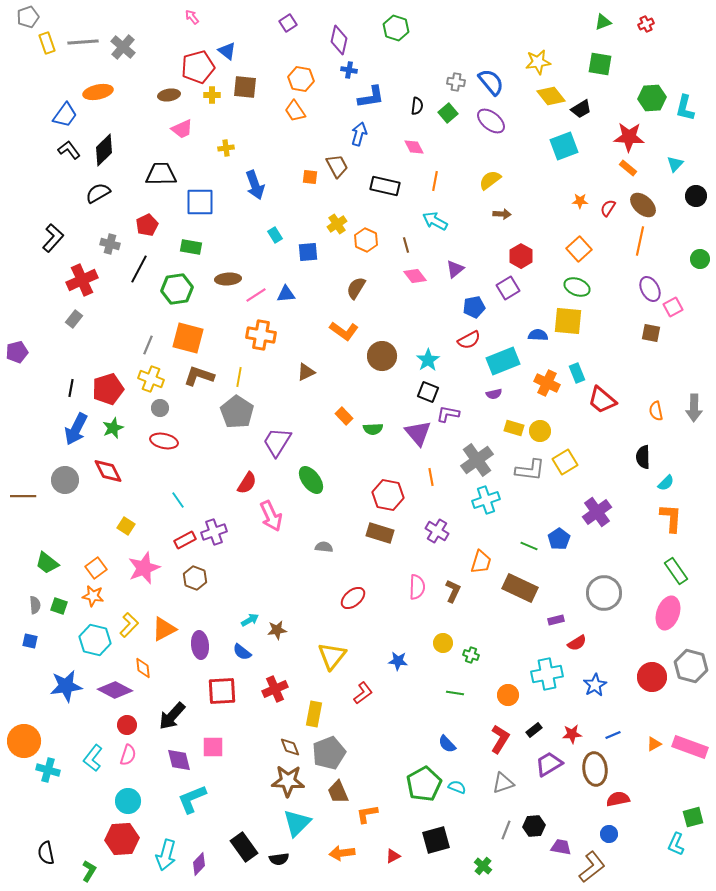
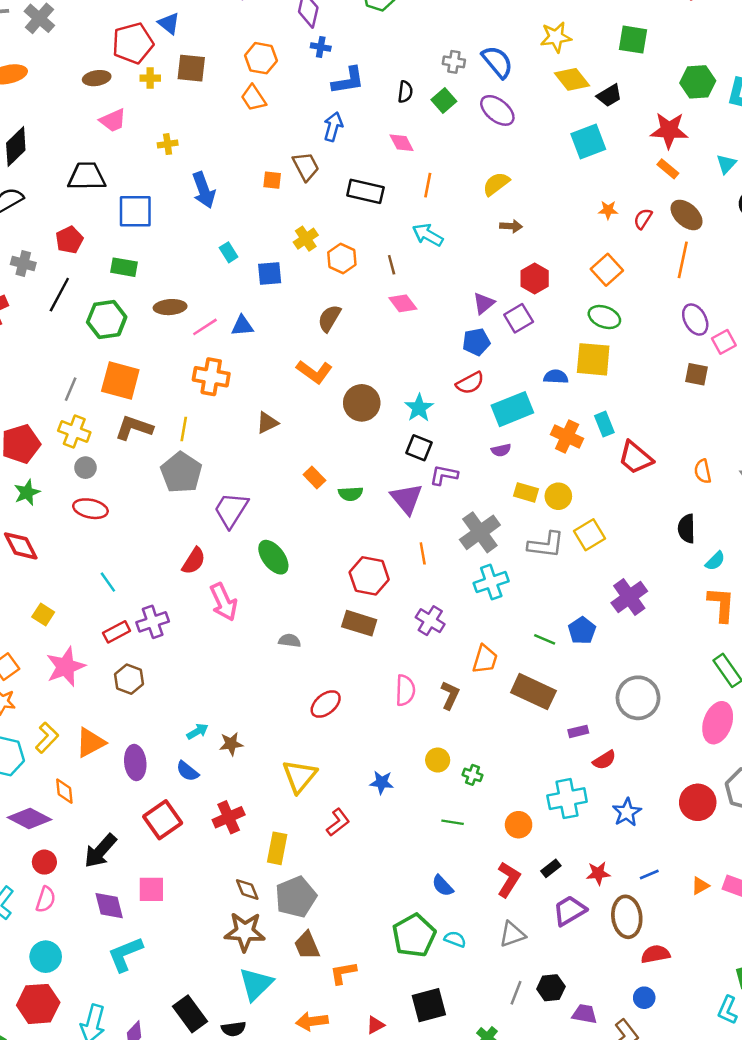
purple triangle: (455, 269) -> (484, 303), moved
red square: (222, 691) -> (163, 820), turned -32

